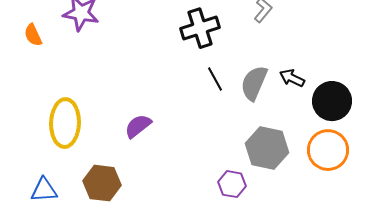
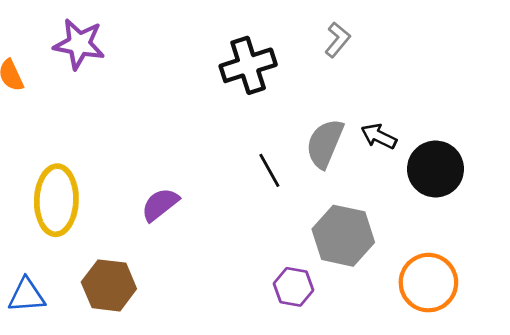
black line: (215, 79) -> (269, 170), moved
orange circle: (328, 150) -> (428, 283), moved

